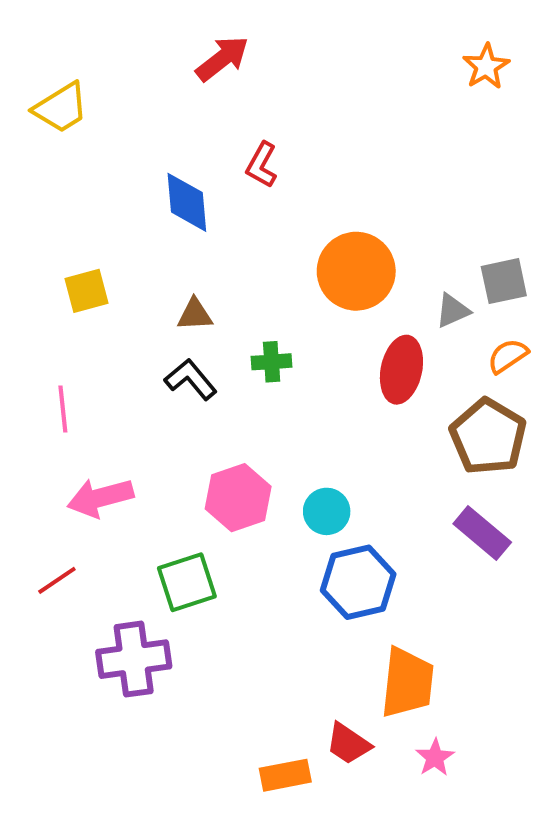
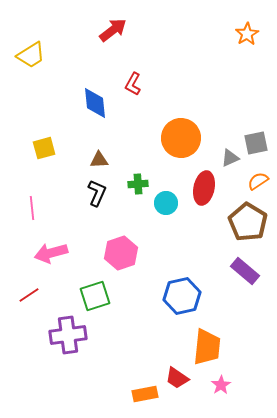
black L-shape: (191, 380) -> (97, 193), turned 64
cyan circle: (327, 511) -> (166, 203), moved

